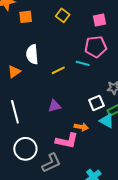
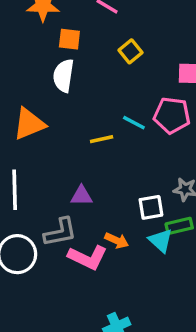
white semicircle: (32, 54) -> (63, 76), moved
cyan line: (83, 63) -> (134, 123), moved
orange triangle: (14, 72) -> (29, 124), size x1.5
gray L-shape: (51, 163) -> (60, 232), moved

